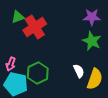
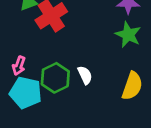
white semicircle: (79, 71) -> (85, 75), moved

